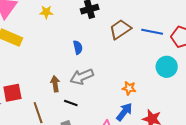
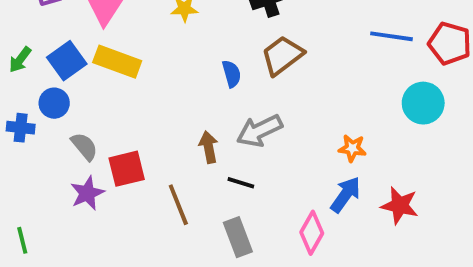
brown trapezoid: (120, 29) -> (282, 55), moved
blue semicircle: (78, 47) -> (232, 74), moved

